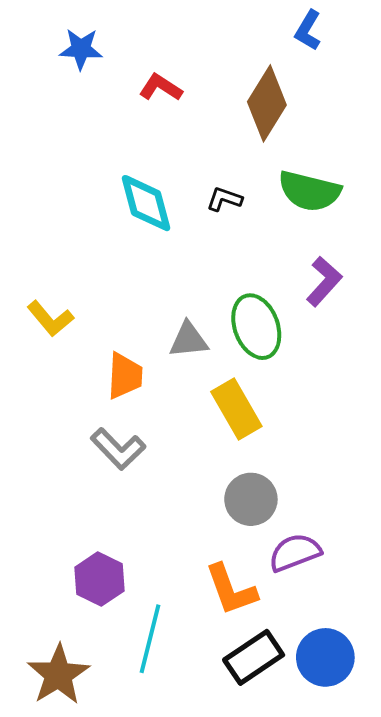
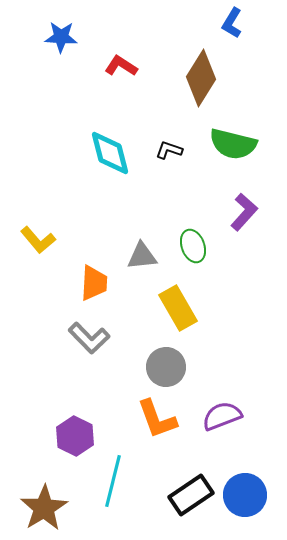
green ellipse: (256, 327) -> (193, 246), size x0.7
gray circle: (251, 499) -> (166, 367), moved
orange L-shape: (231, 590) -> (157, 419), moved

